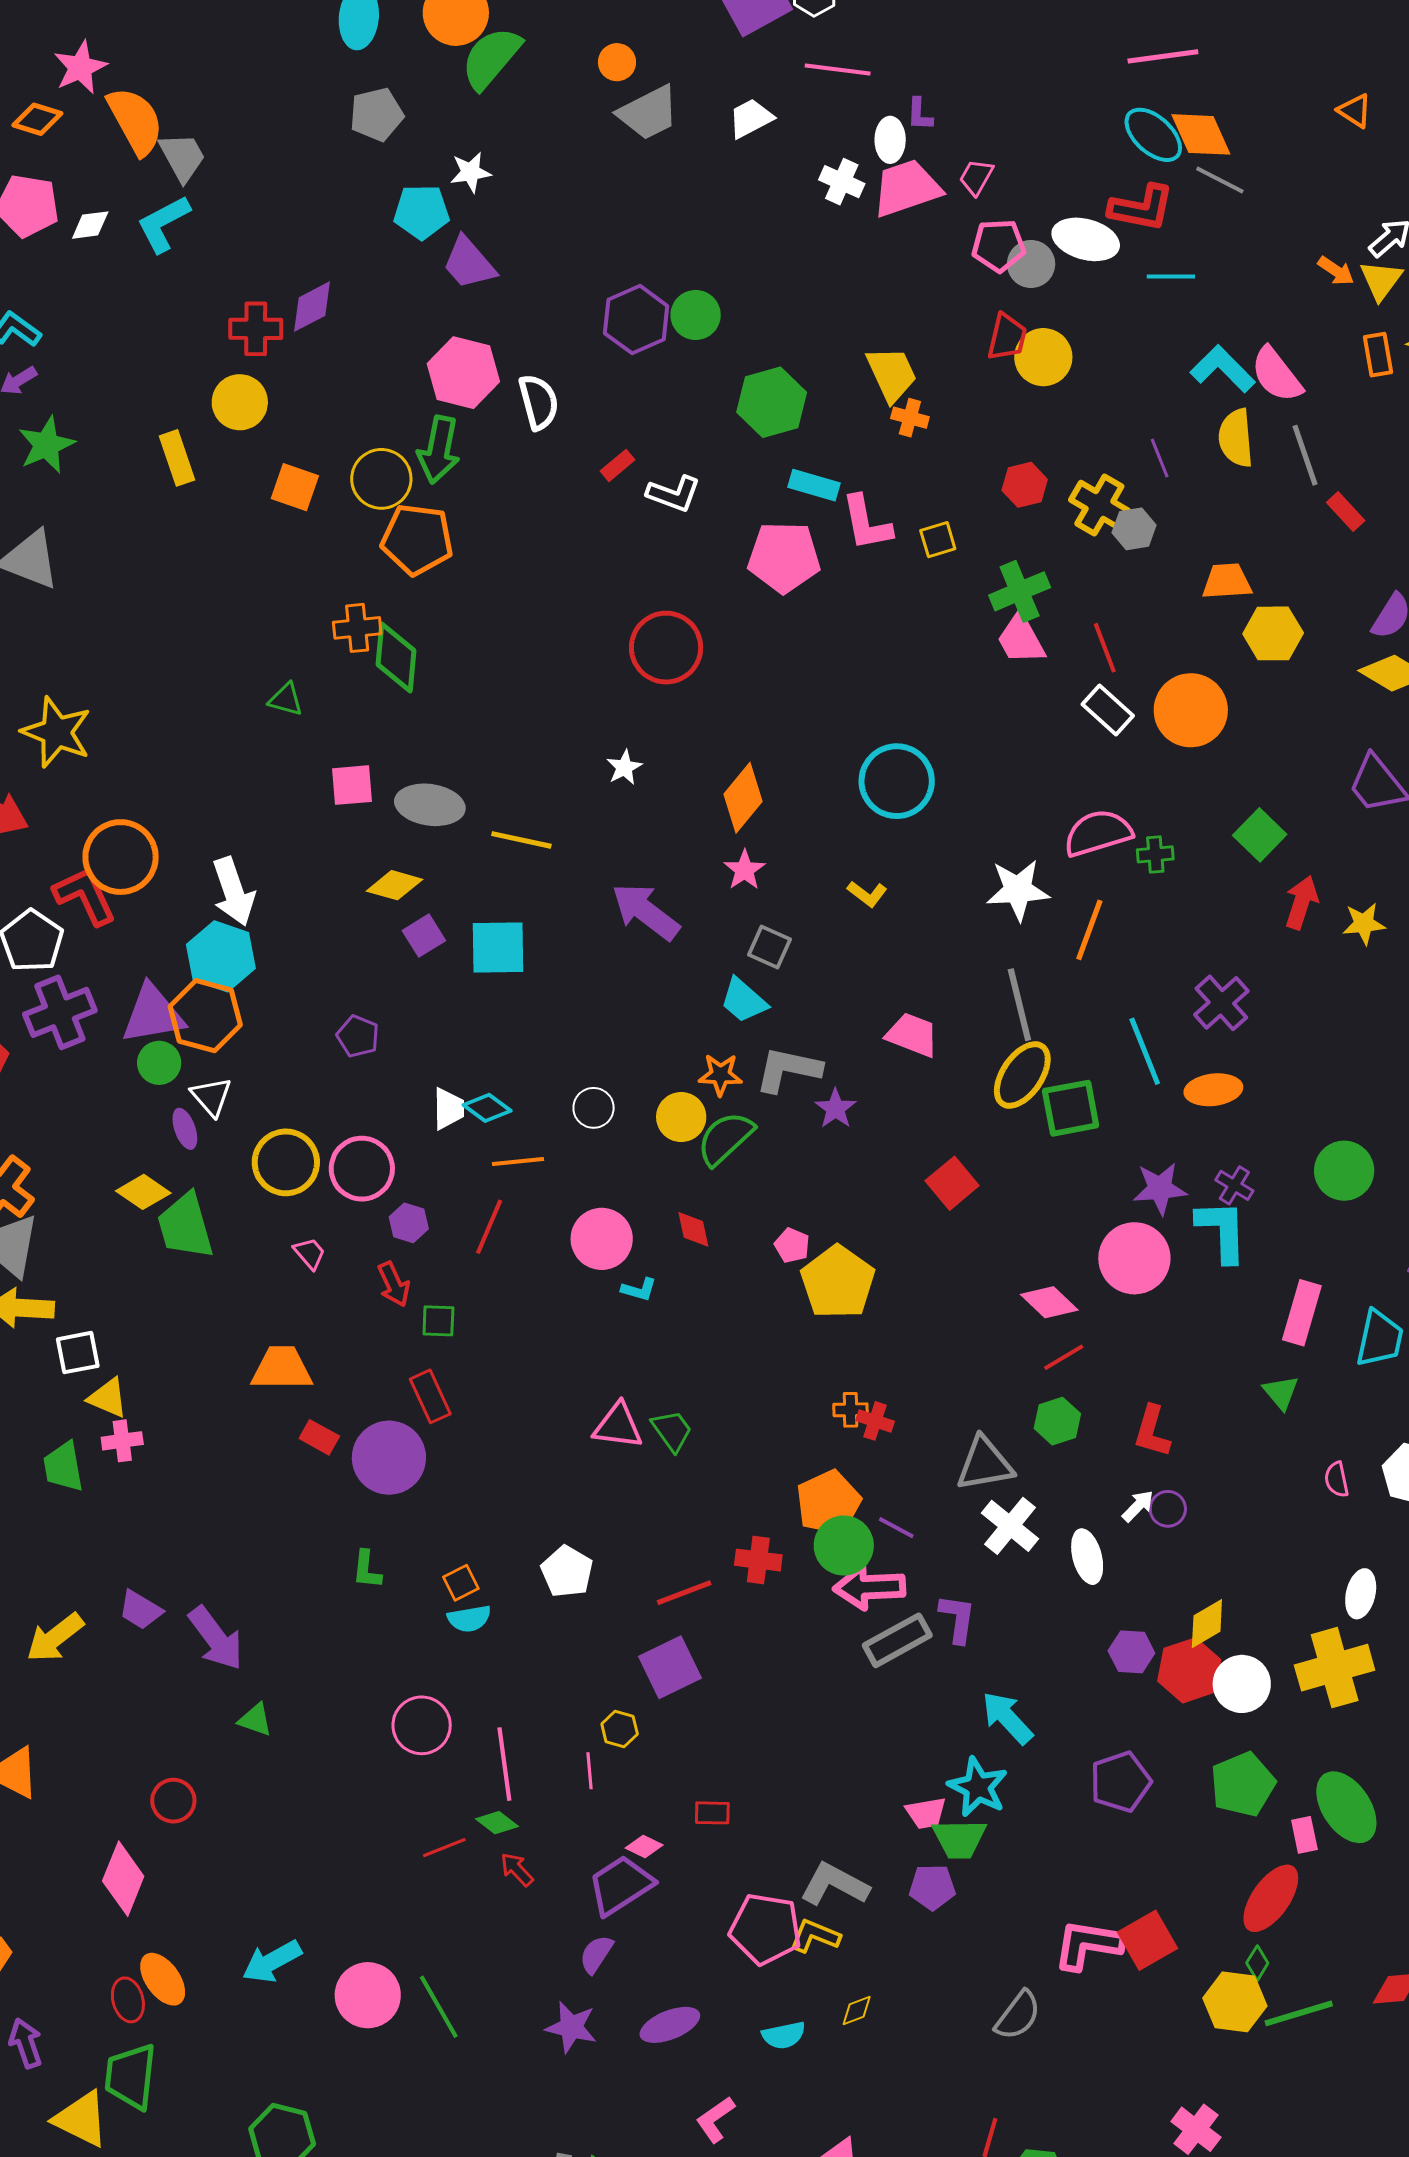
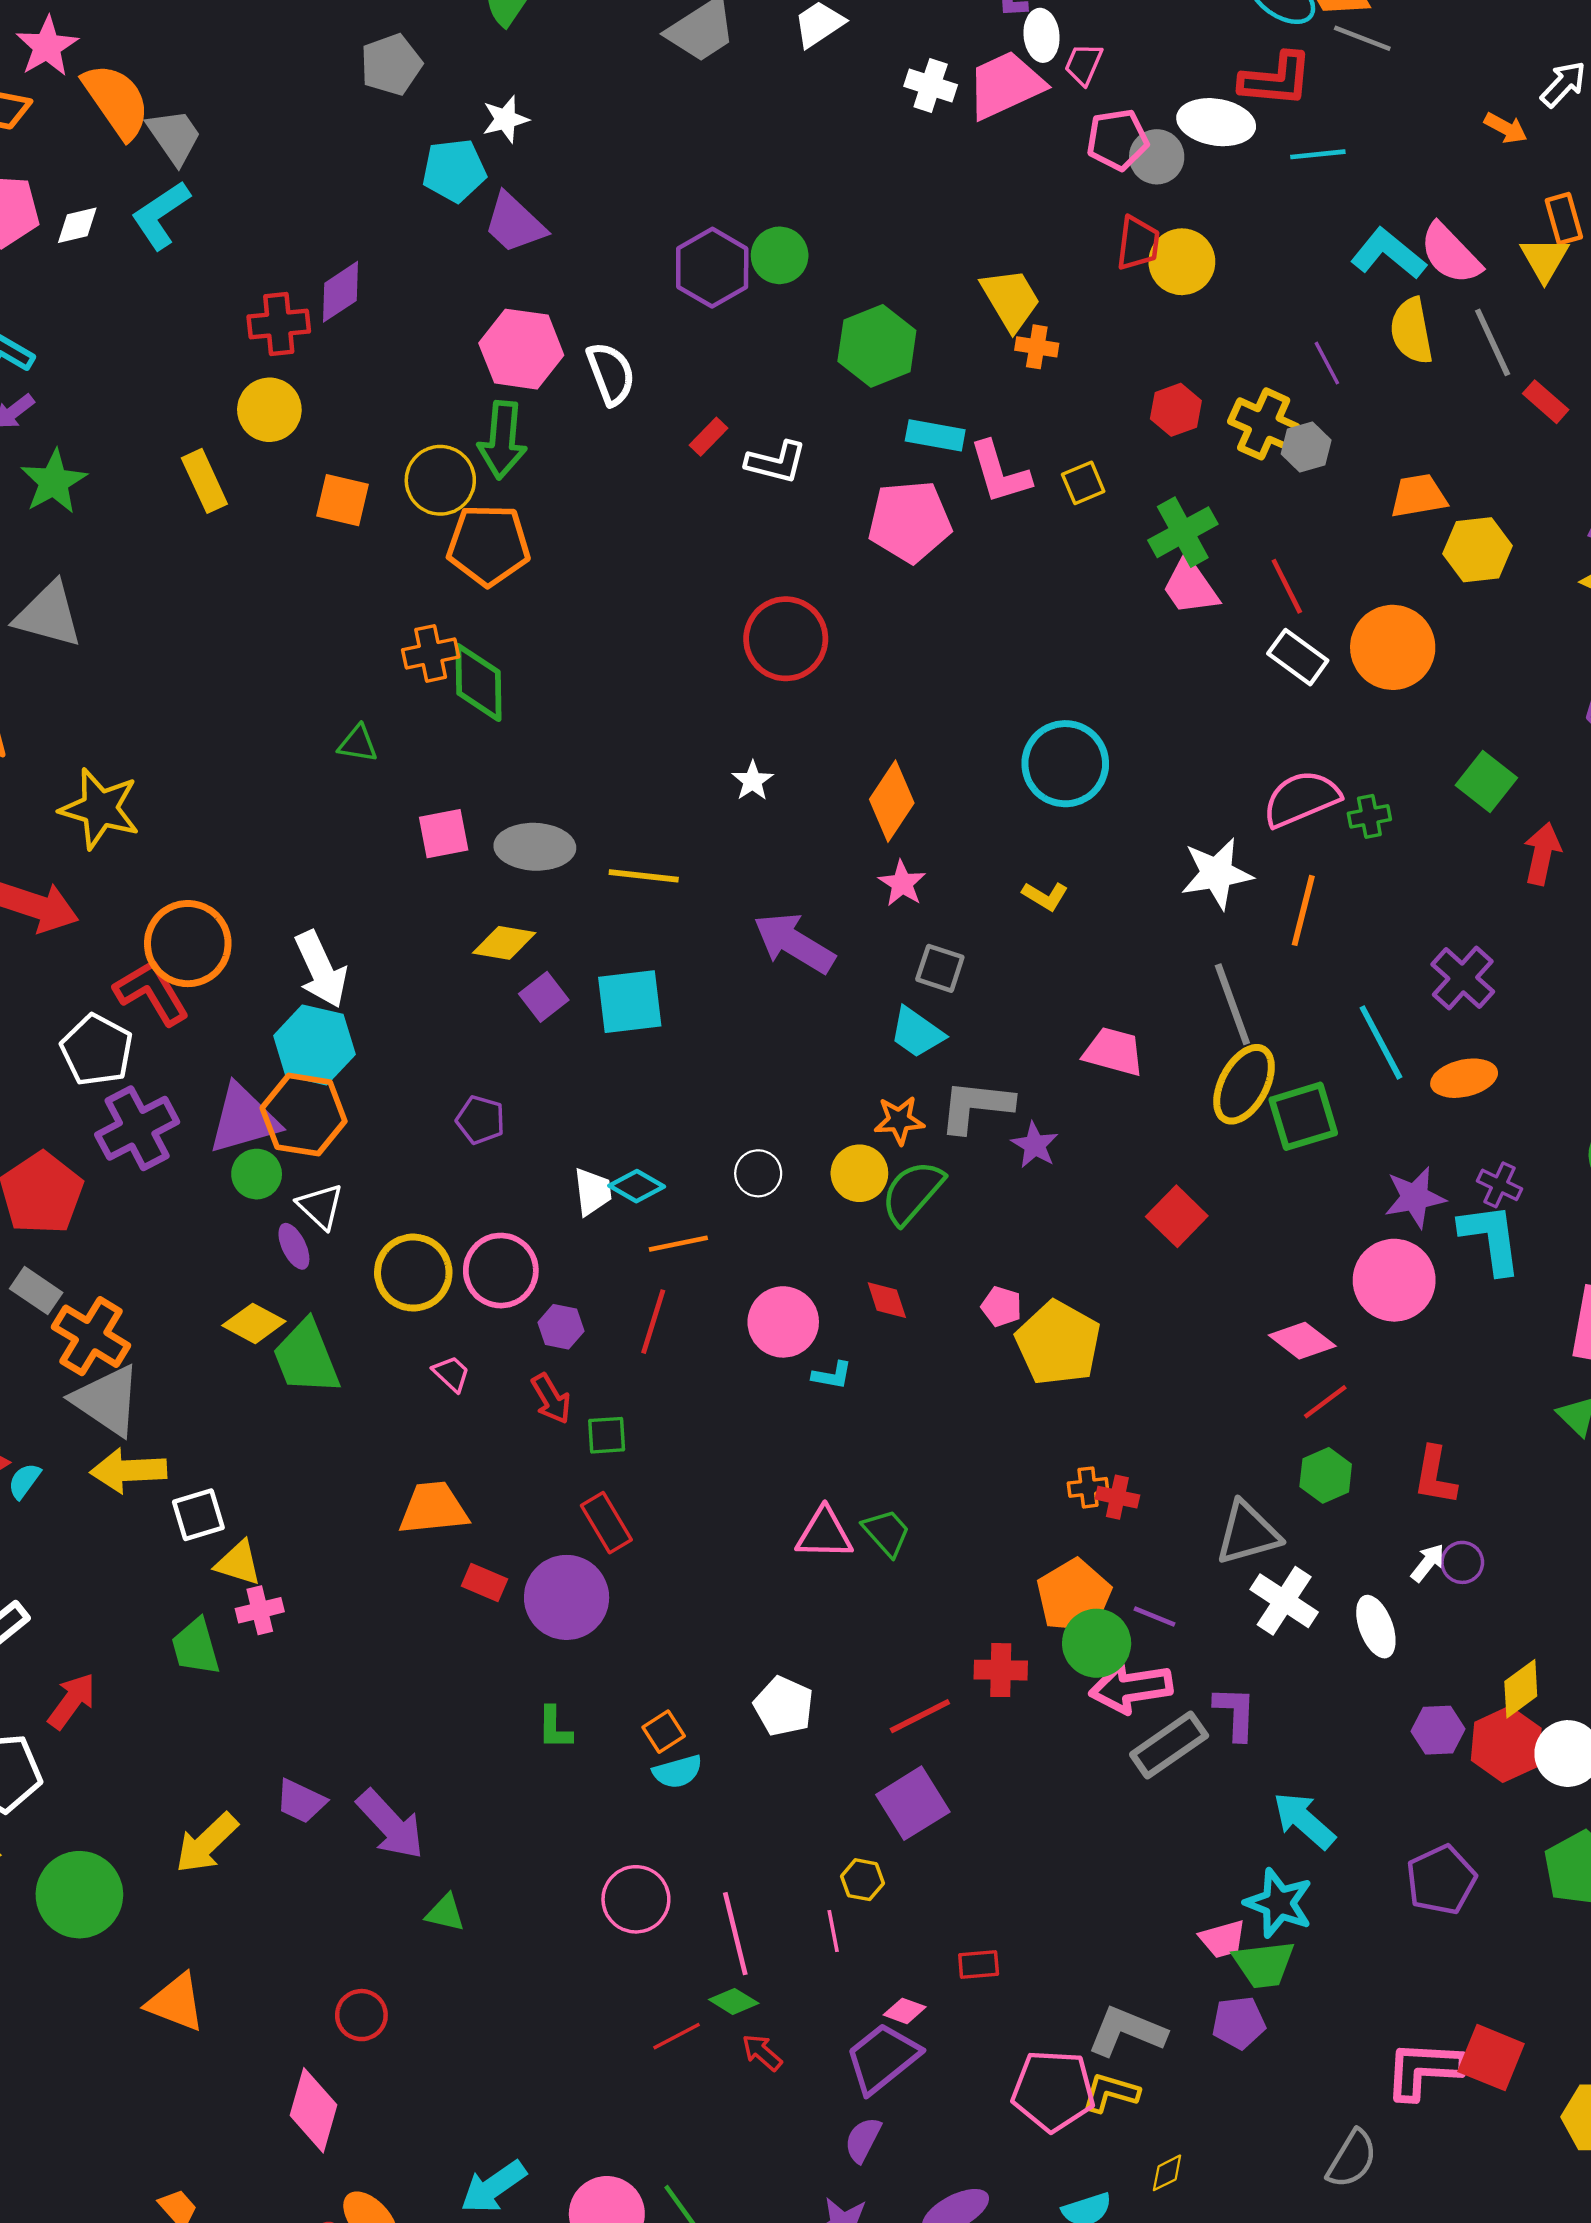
white ellipse: (890, 140) -> (1042, 35), moved
yellow triangle: (1381, 280) -> (1544, 259), moved
red square: (1148, 1940) -> (1491, 2058), turned -32

